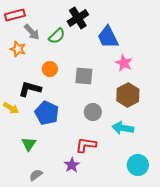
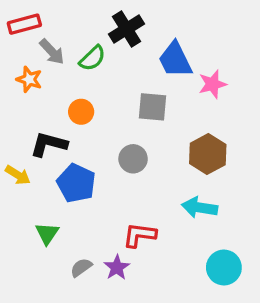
pink star: (124, 63) -> (213, 84), moved, turned 30
gray square: (84, 76) -> (153, 107), moved
gray circle: (93, 112) -> (133, 159), moved
gray semicircle: (36, 175) -> (81, 268), moved

